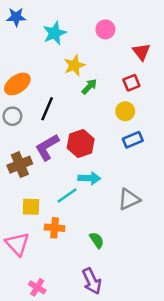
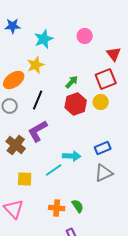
yellow star: (74, 65) -> (36, 65), moved
red square: (131, 83) -> (106, 79), size x1.5
blue rectangle: (133, 140) -> (103, 148), moved
red hexagon: (81, 143) -> (76, 104), moved
brown cross: (20, 165) -> (16, 145), turned -30
orange cross: (55, 228) -> (57, 208), moved

